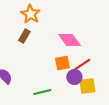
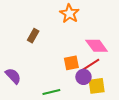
orange star: (30, 14) -> (69, 14), moved
pink diamond: (69, 40) -> (97, 46), moved

